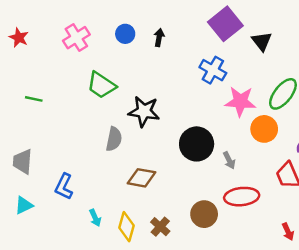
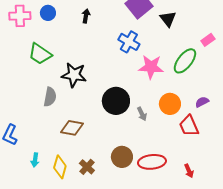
blue circle: (125, 34) -> (48, 13), moved
pink cross: (76, 38) -> (20, 16), turned 30
orange circle: (264, 129) -> (170, 104), moved
red ellipse: (242, 197) -> (152, 162), moved
cyan arrow: (95, 218) -> (35, 160), turned 32

